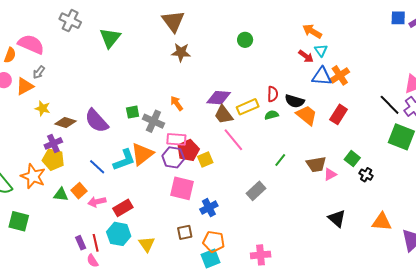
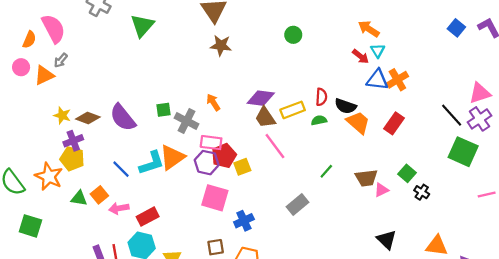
blue square: (398, 18) -> (456, 28), moved, turned 35
pink semicircle: (31, 44) -> (53, 29), turned 36
yellow star: (43, 108) -> (62, 115), moved

